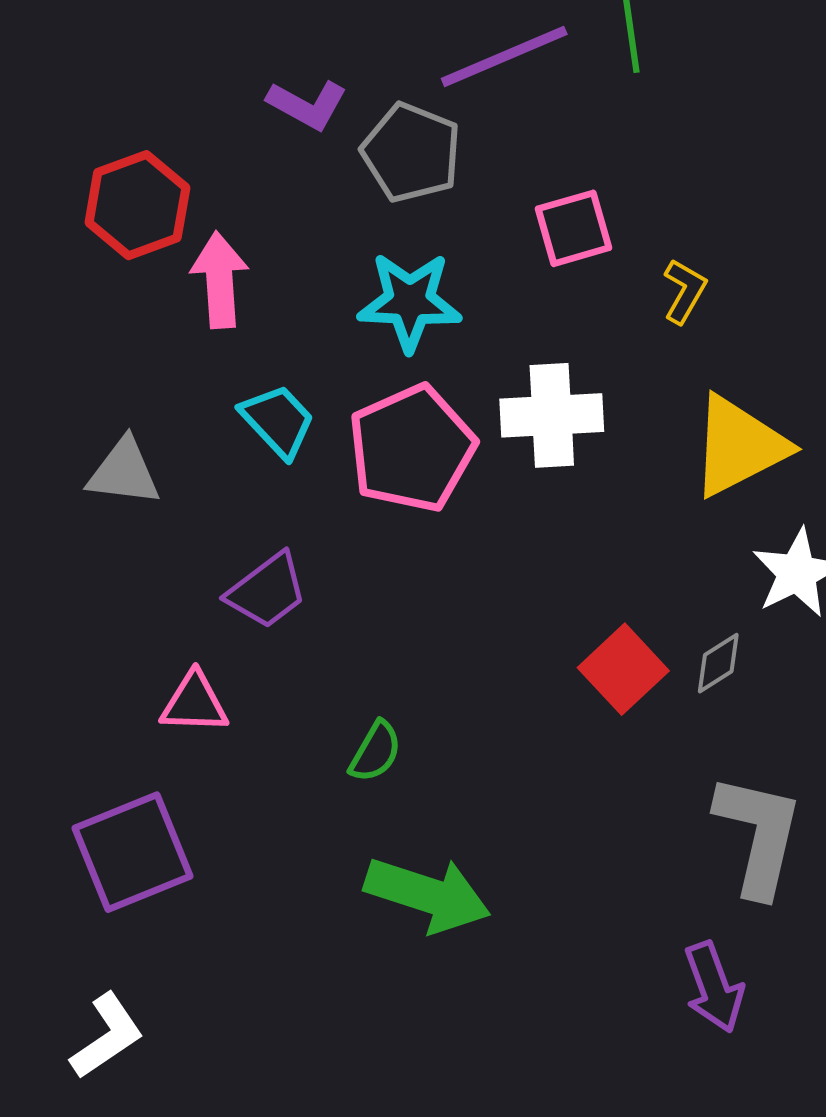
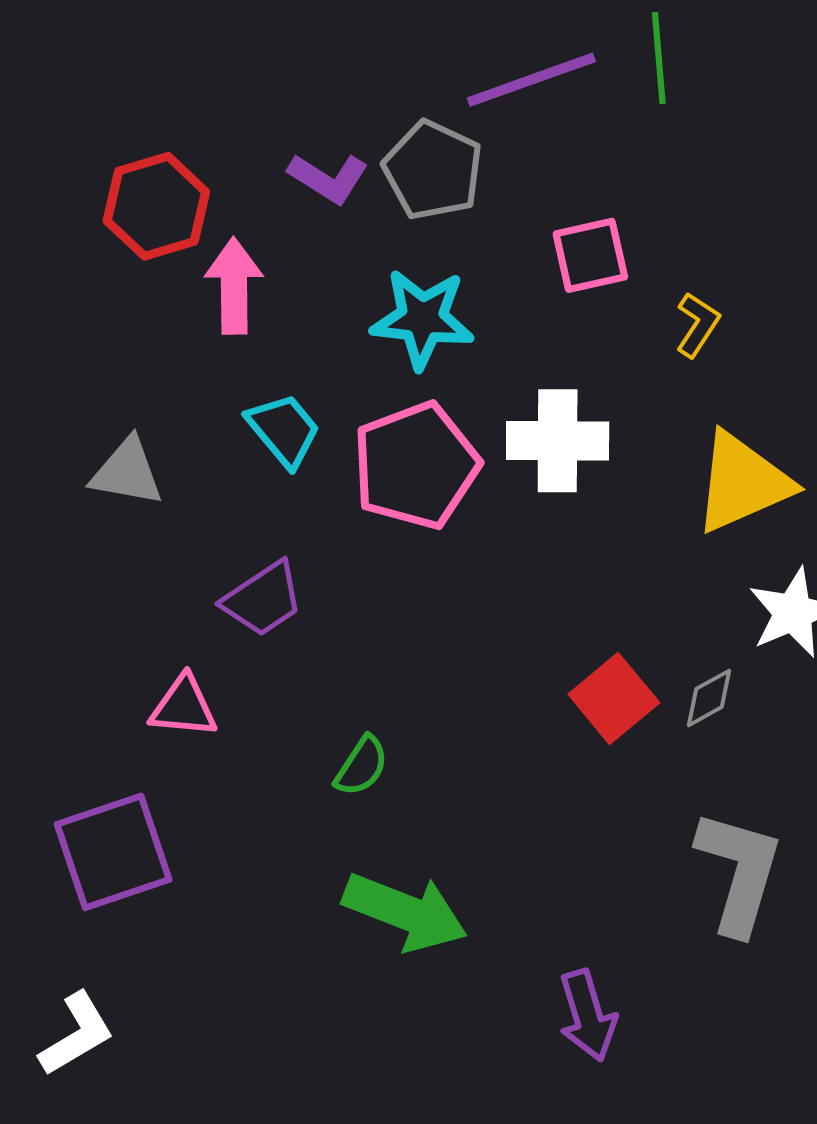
purple L-shape: (307, 105) -> (328, 178), moved
purple arrow: (714, 987) -> (588, 1015), moved

